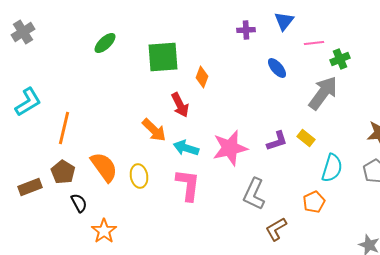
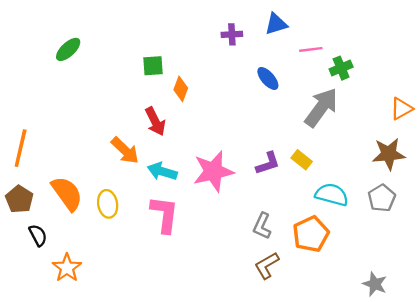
blue triangle: (284, 21) -> (276, 24), turned 35
green square: (163, 57) -> (153, 66), moved, size x0.6
cyan semicircle: (332, 168) -> (332, 195), turned -92
gray L-shape: (254, 194) -> (262, 226), moved, size x0.7
orange pentagon: (314, 202) -> (311, 234), size x1.4

